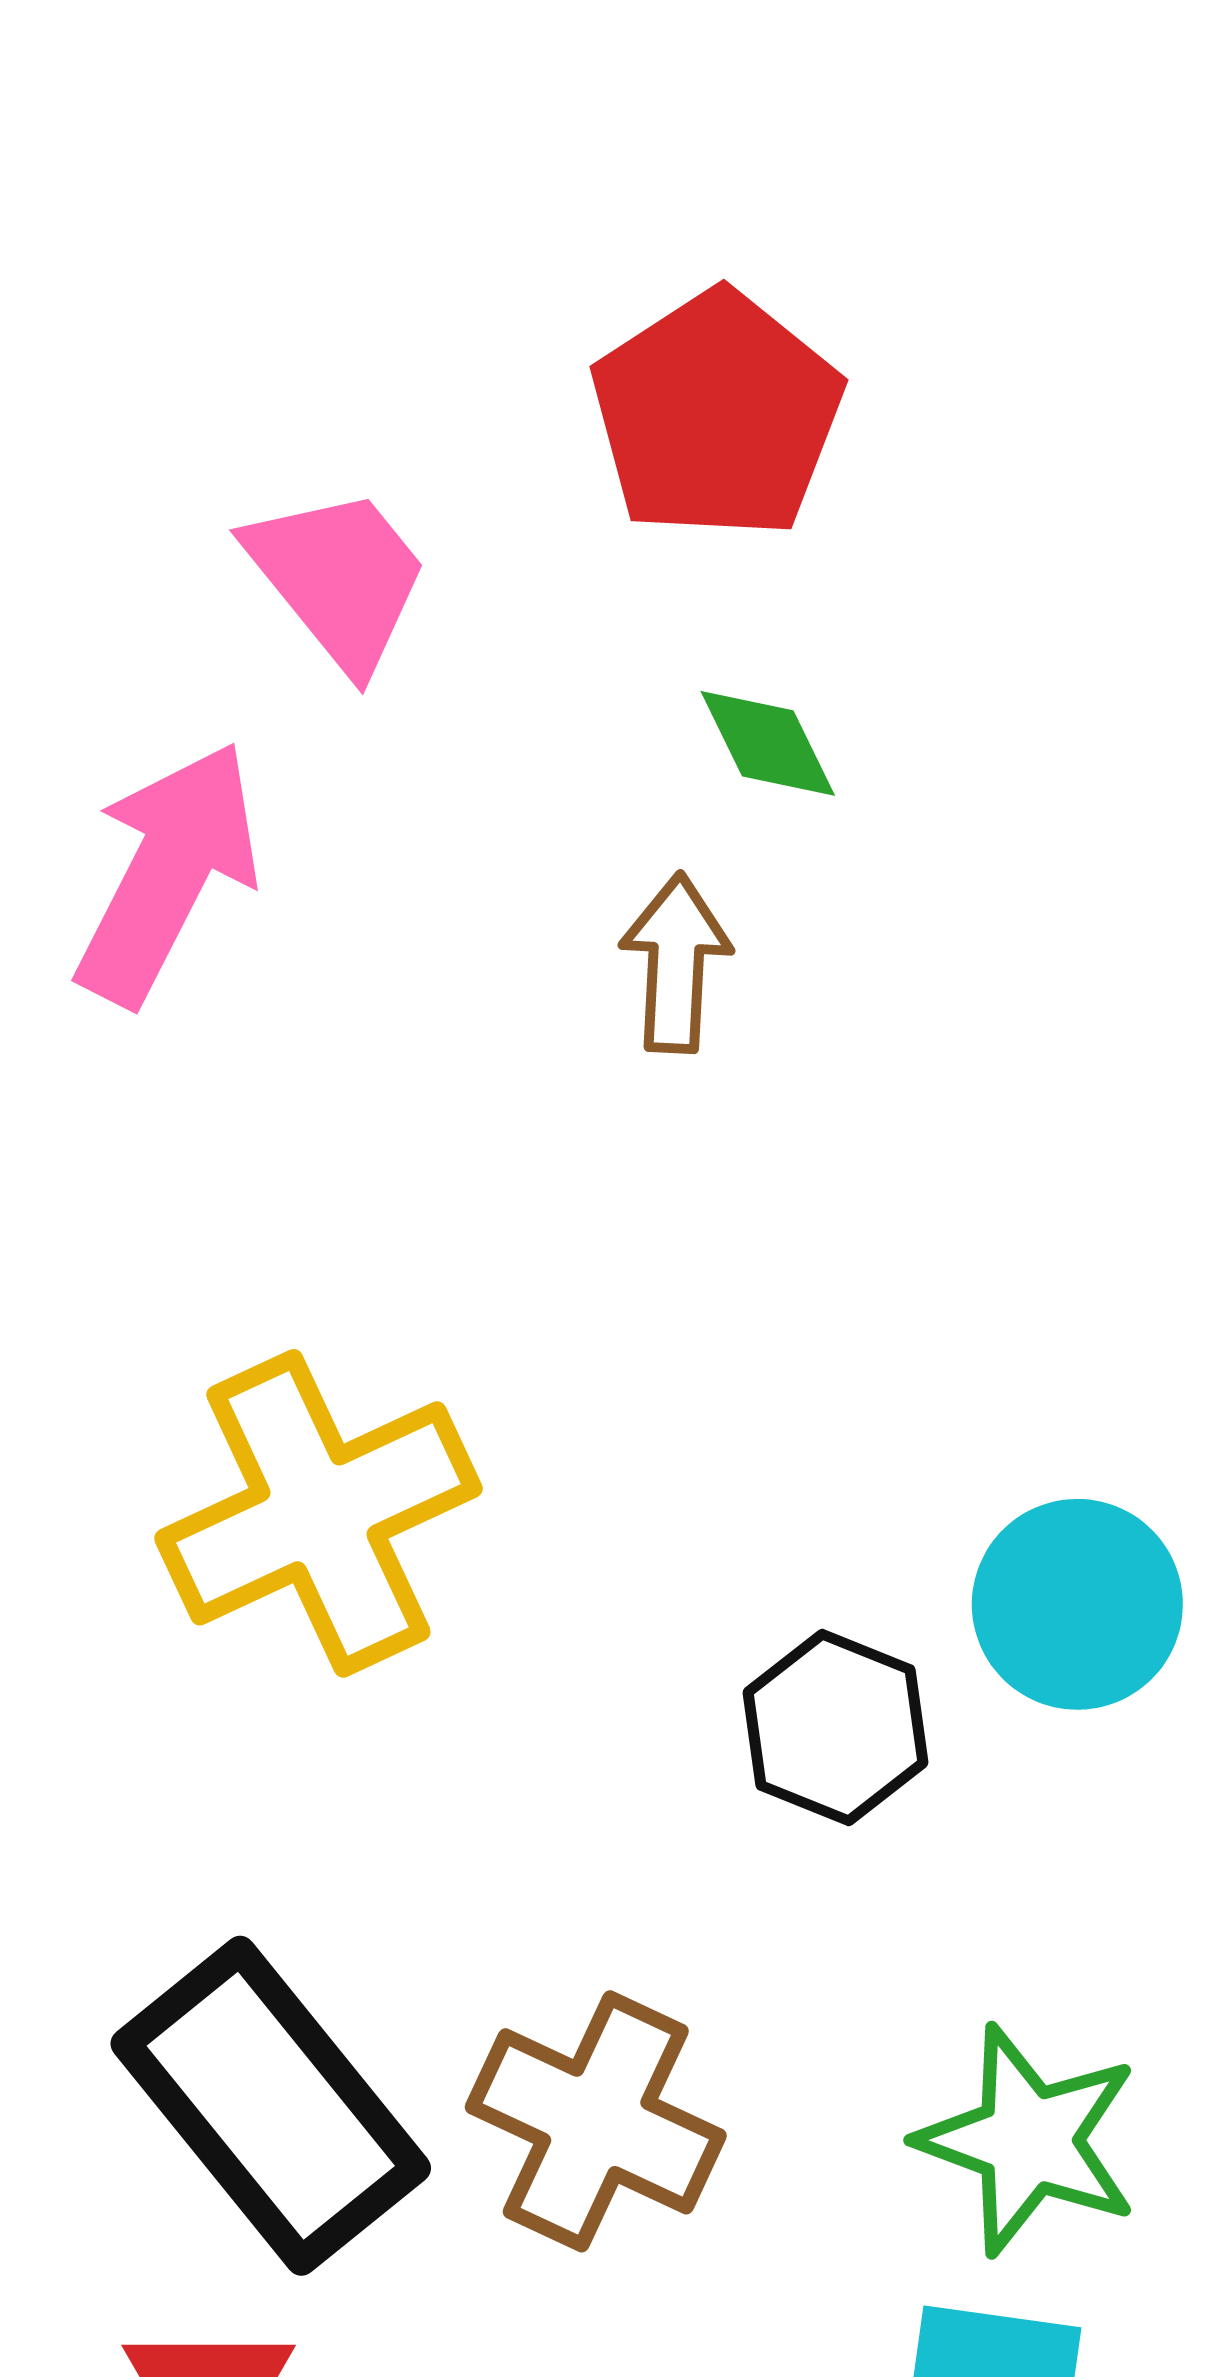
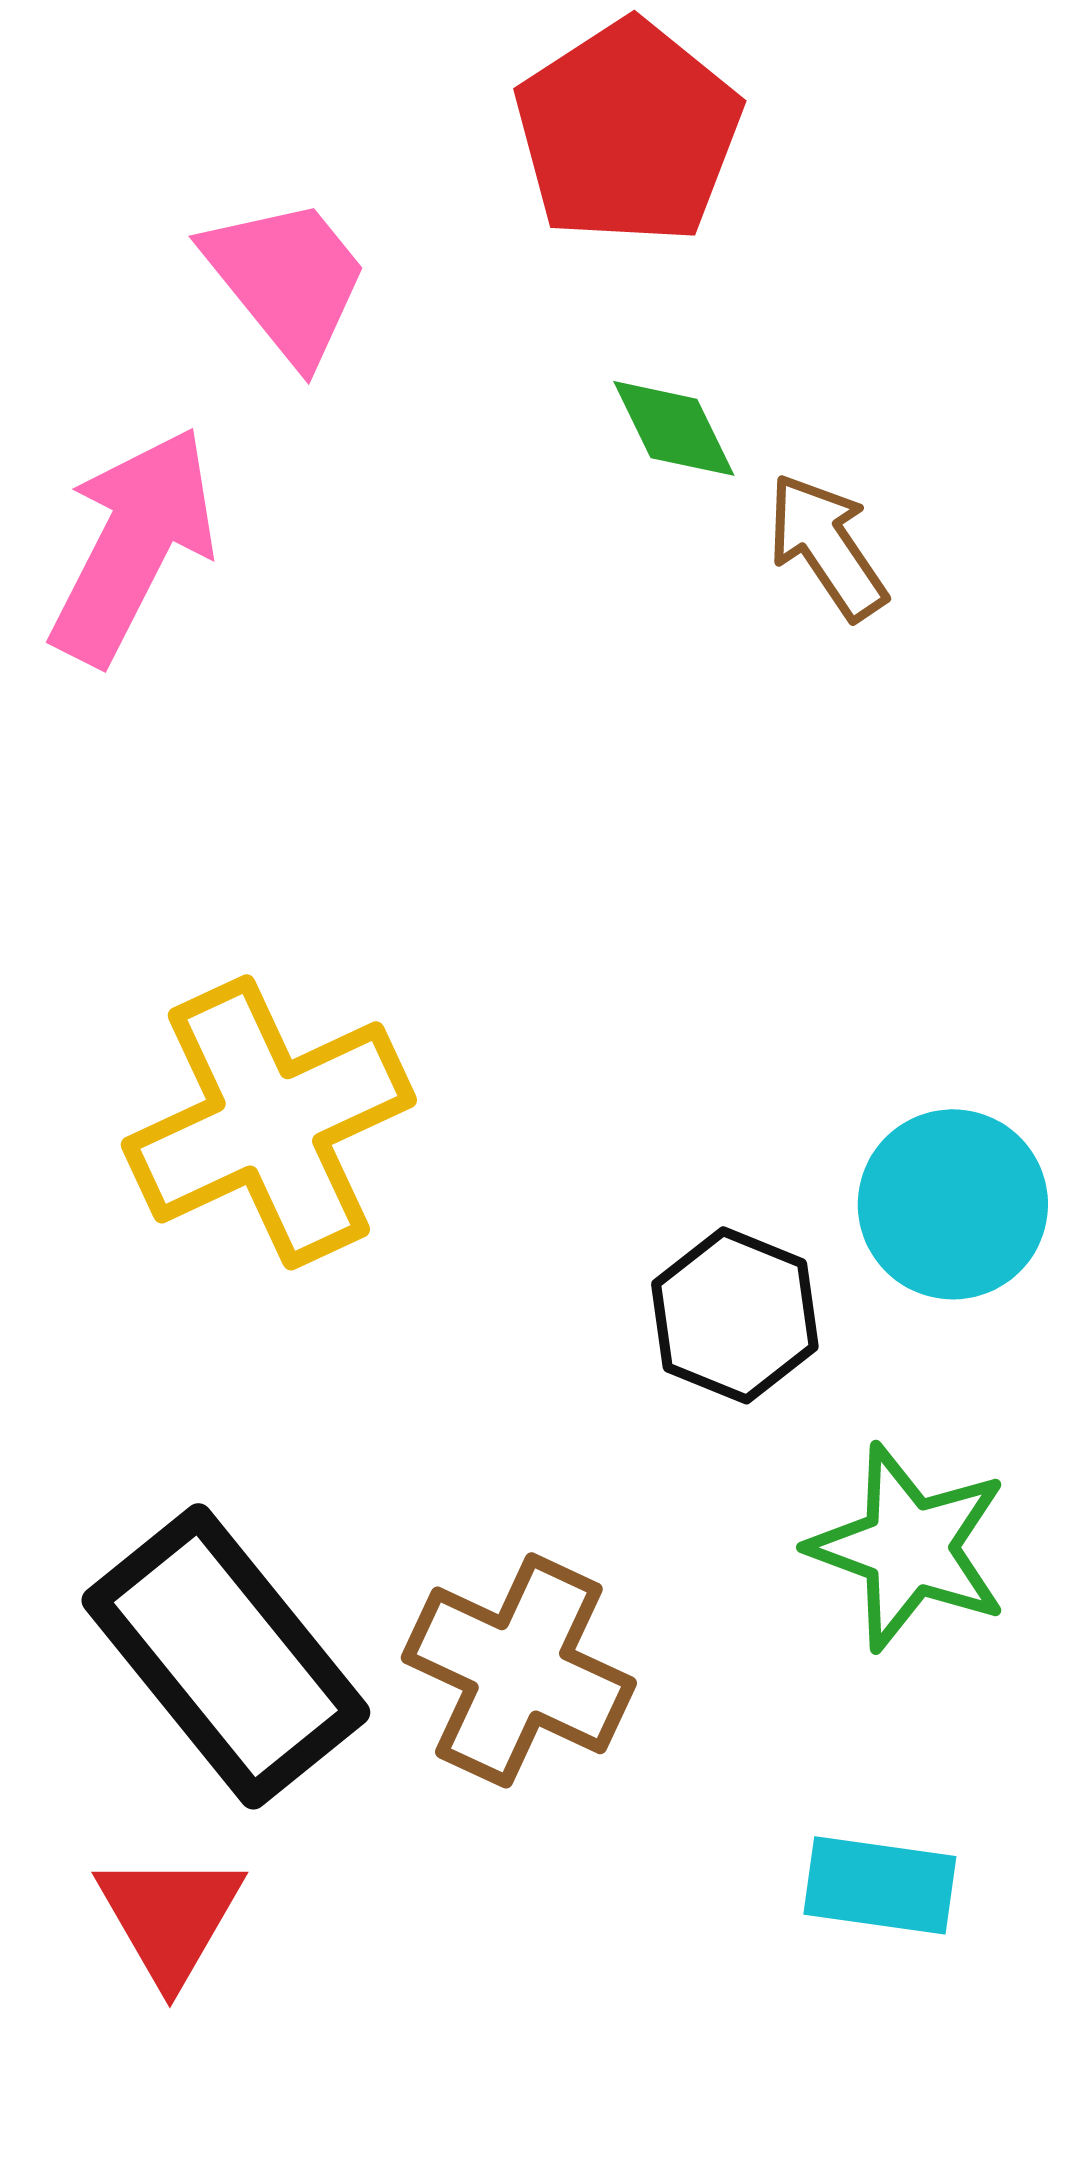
brown arrow: (676, 963) -> (827, 546), moved, turned -37
green star: (1029, 2140) -> (909, 1547), moved

